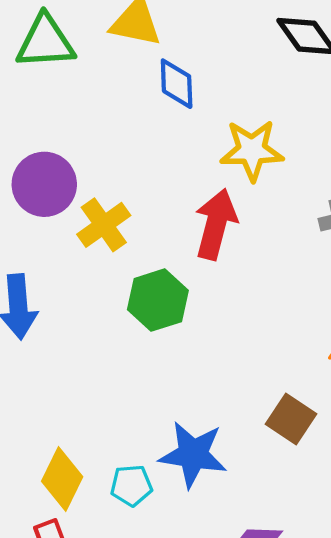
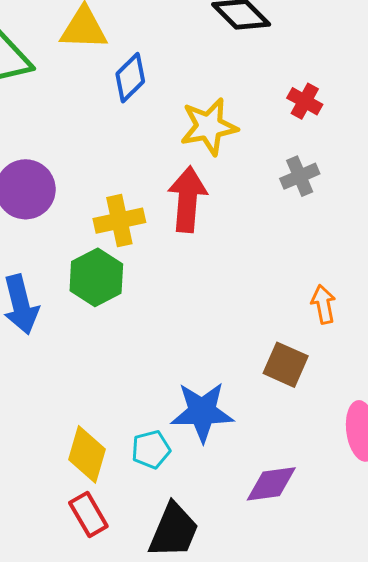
blue diamond: (177, 84) -> (130, 78), turned 57
yellow cross: (104, 225) -> (119, 221), moved, turned 33
green hexagon: (158, 300) -> (96, 277), moved

